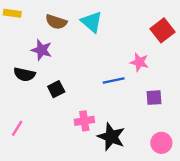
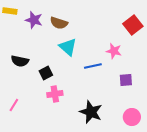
brown semicircle: (56, 22) -> (59, 23), moved
cyan triangle: (92, 22) -> (68, 47), moved
purple star: (42, 50) -> (34, 20), moved
pink cross: (84, 121) -> (55, 94), moved

